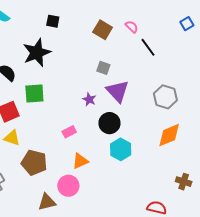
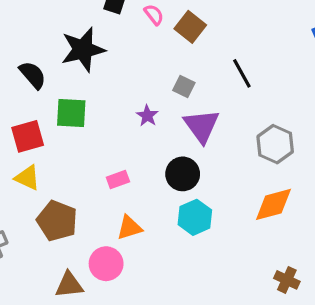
pink semicircle: (132, 27) -> (154, 15), moved
black line: (148, 47) -> (242, 73), moved
purple star: (89, 99) -> (147, 116), moved

